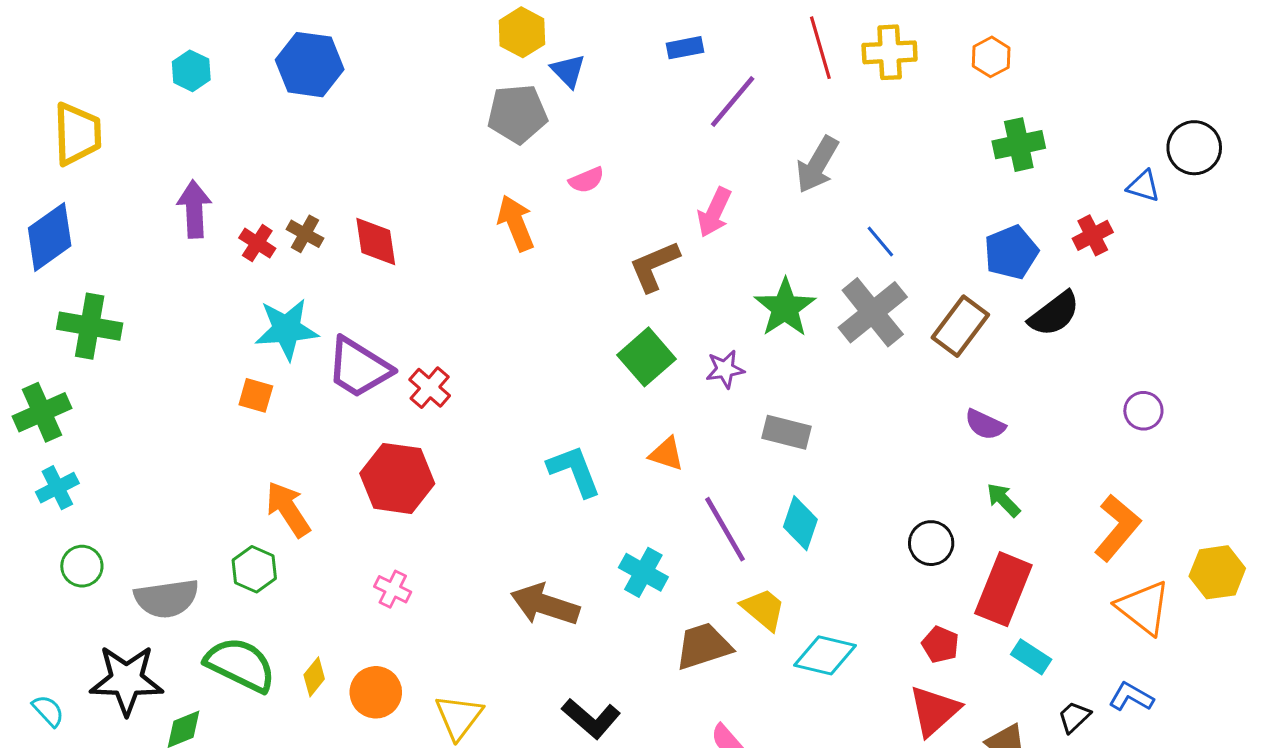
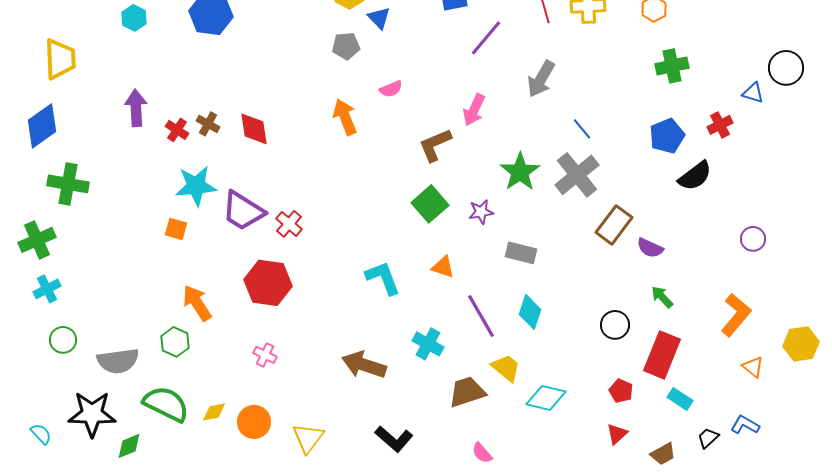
gray pentagon: (517, 114) -> (346, 46), size x0.7
brown rectangle: (960, 326) -> (614, 225), moved
orange triangle: (1143, 608) -> (753, 367), size x0.6
yellow diamond: (314, 677) -> (214, 412), turned 40
red triangle: (934, 711) -> (617, 434), size x0.6

